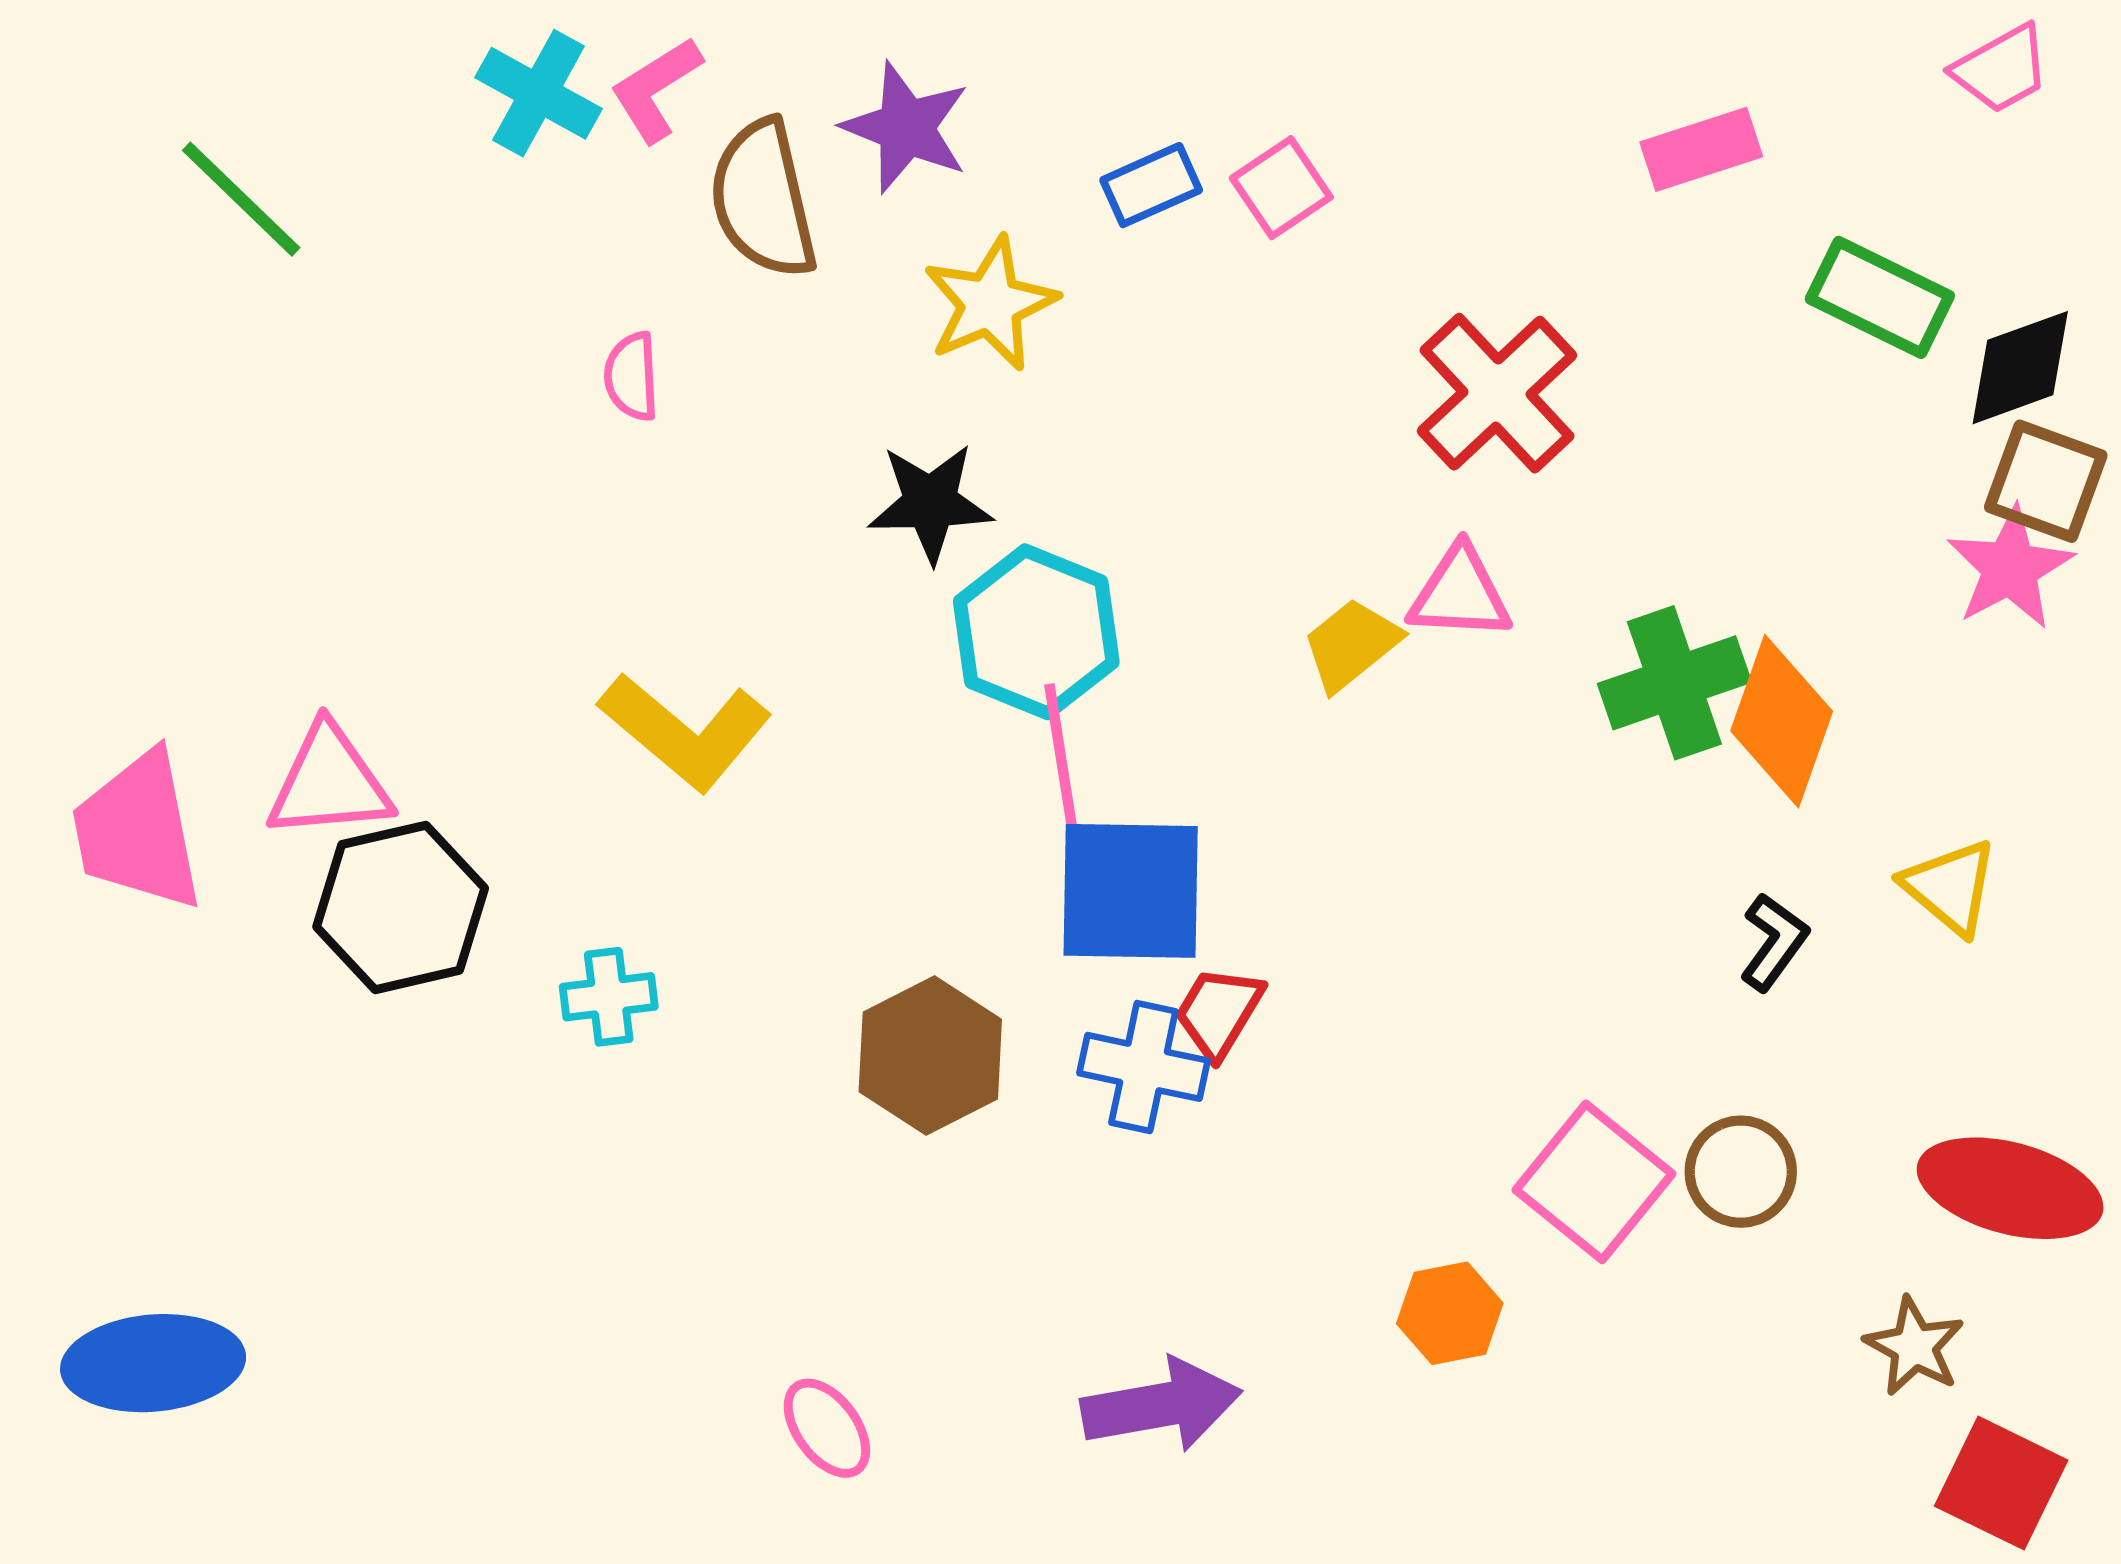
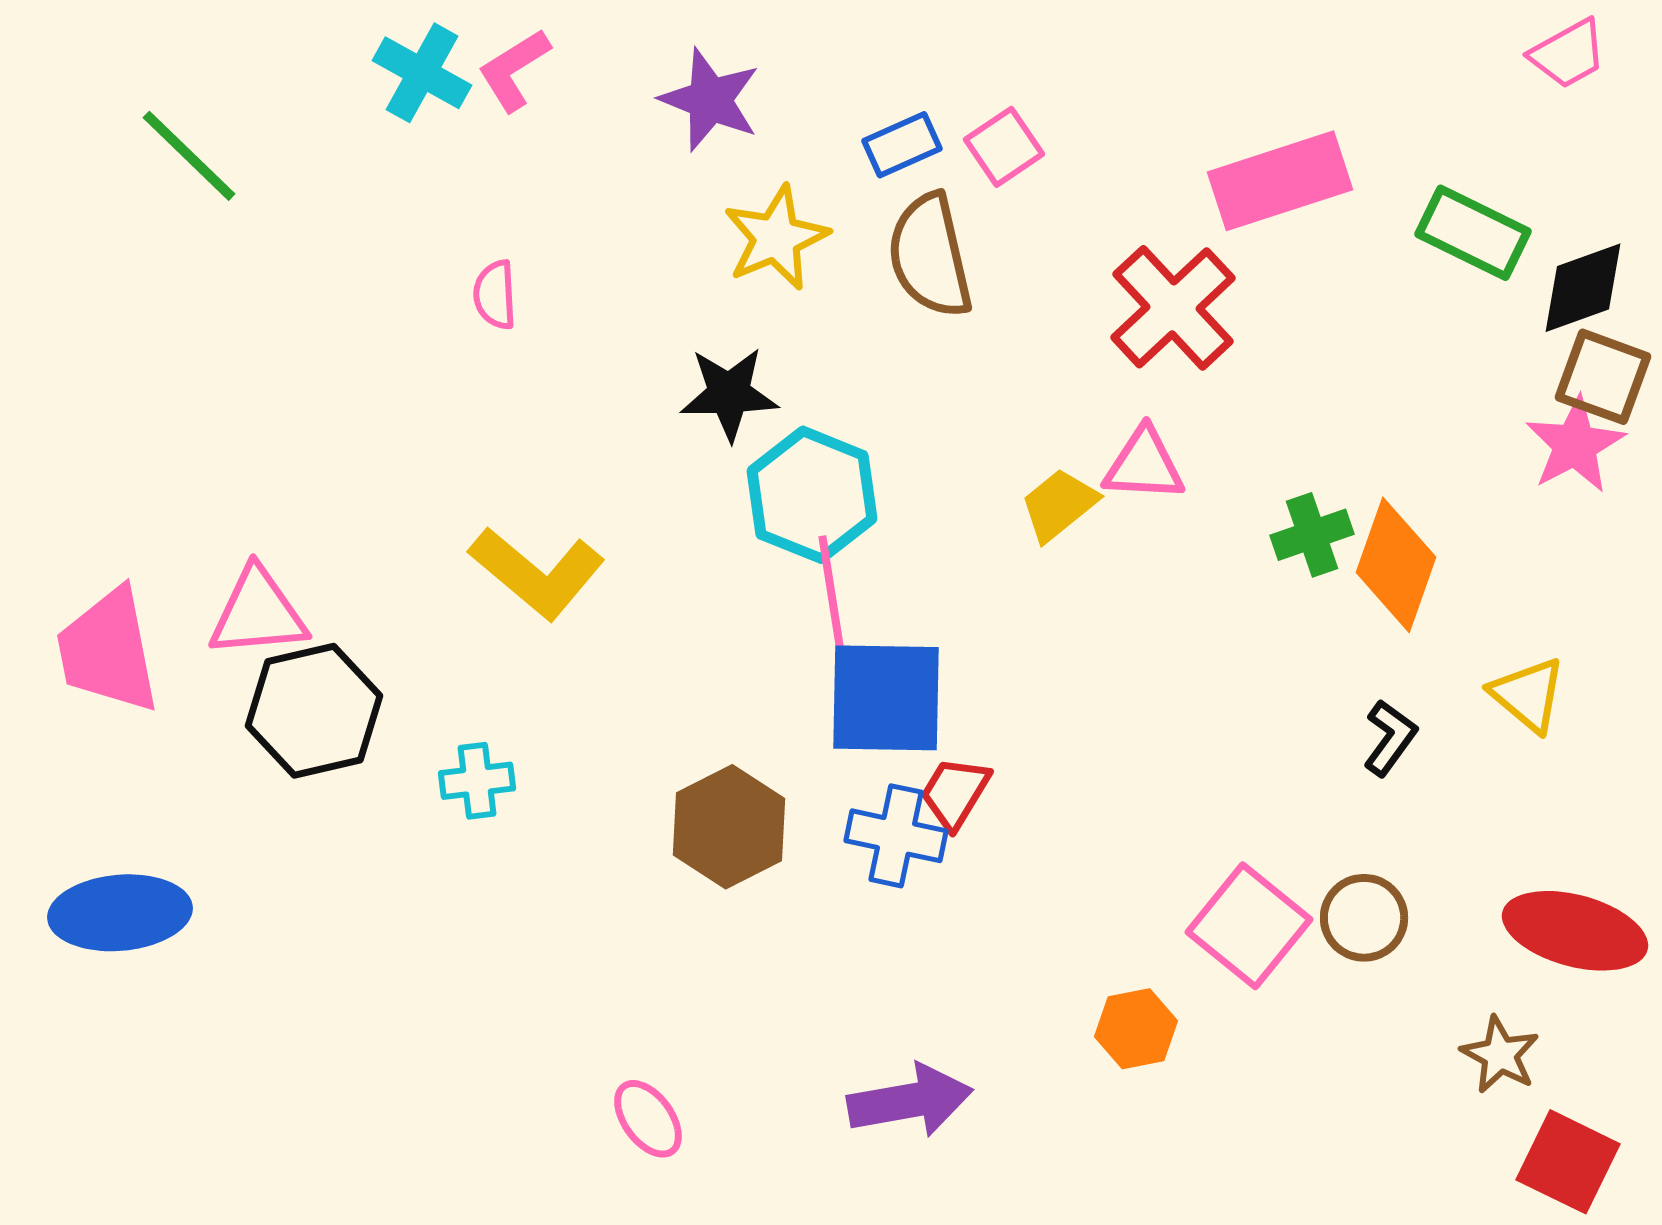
pink rectangle: (1701, 149) -> (1280, 181), moved, size x1.5
brown semicircle: (763, 199) -> (930, 256), moved
green cross: (1674, 683) -> (1312, 535), size x0.7
blue ellipse: (153, 1363) -> (120, 913), moved

